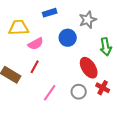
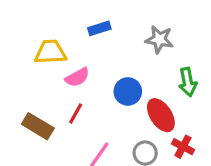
gray star: (88, 20) -> (159, 39), turned 30
blue circle: (68, 38) -> (128, 91), moved

